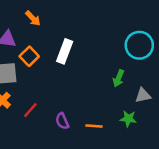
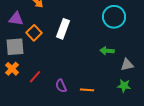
cyan circle: (139, 45) -> (114, 17), moved
green arrow: (118, 78) -> (107, 51), turned 72
green star: (128, 119) -> (124, 86), moved

